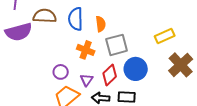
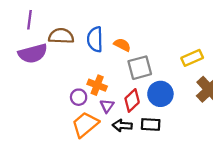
orange semicircle: (101, 24) -> (122, 45), turned -56
orange cross: (86, 50) -> (97, 85), moved

